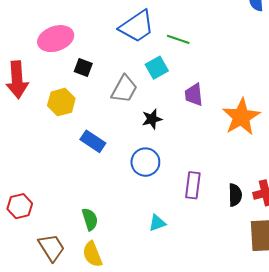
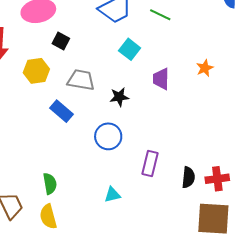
green line: (178, 39) -> (160, 15), moved
cyan square: (157, 68) -> (130, 49), turned -30
gray trapezoid: (124, 89) -> (81, 80), moved, turned -116
orange star: (241, 117) -> (205, 68), moved, size x0.5

